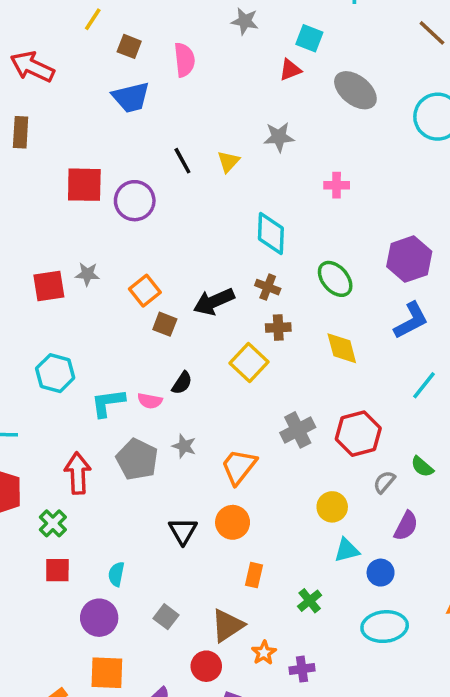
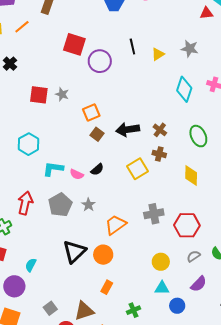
cyan diamond: (271, 234) -> (184, 89), moved
black triangle: (183, 531) -> (74, 252), size x1.4
gray square: (166, 617) -> (50, 308), moved

